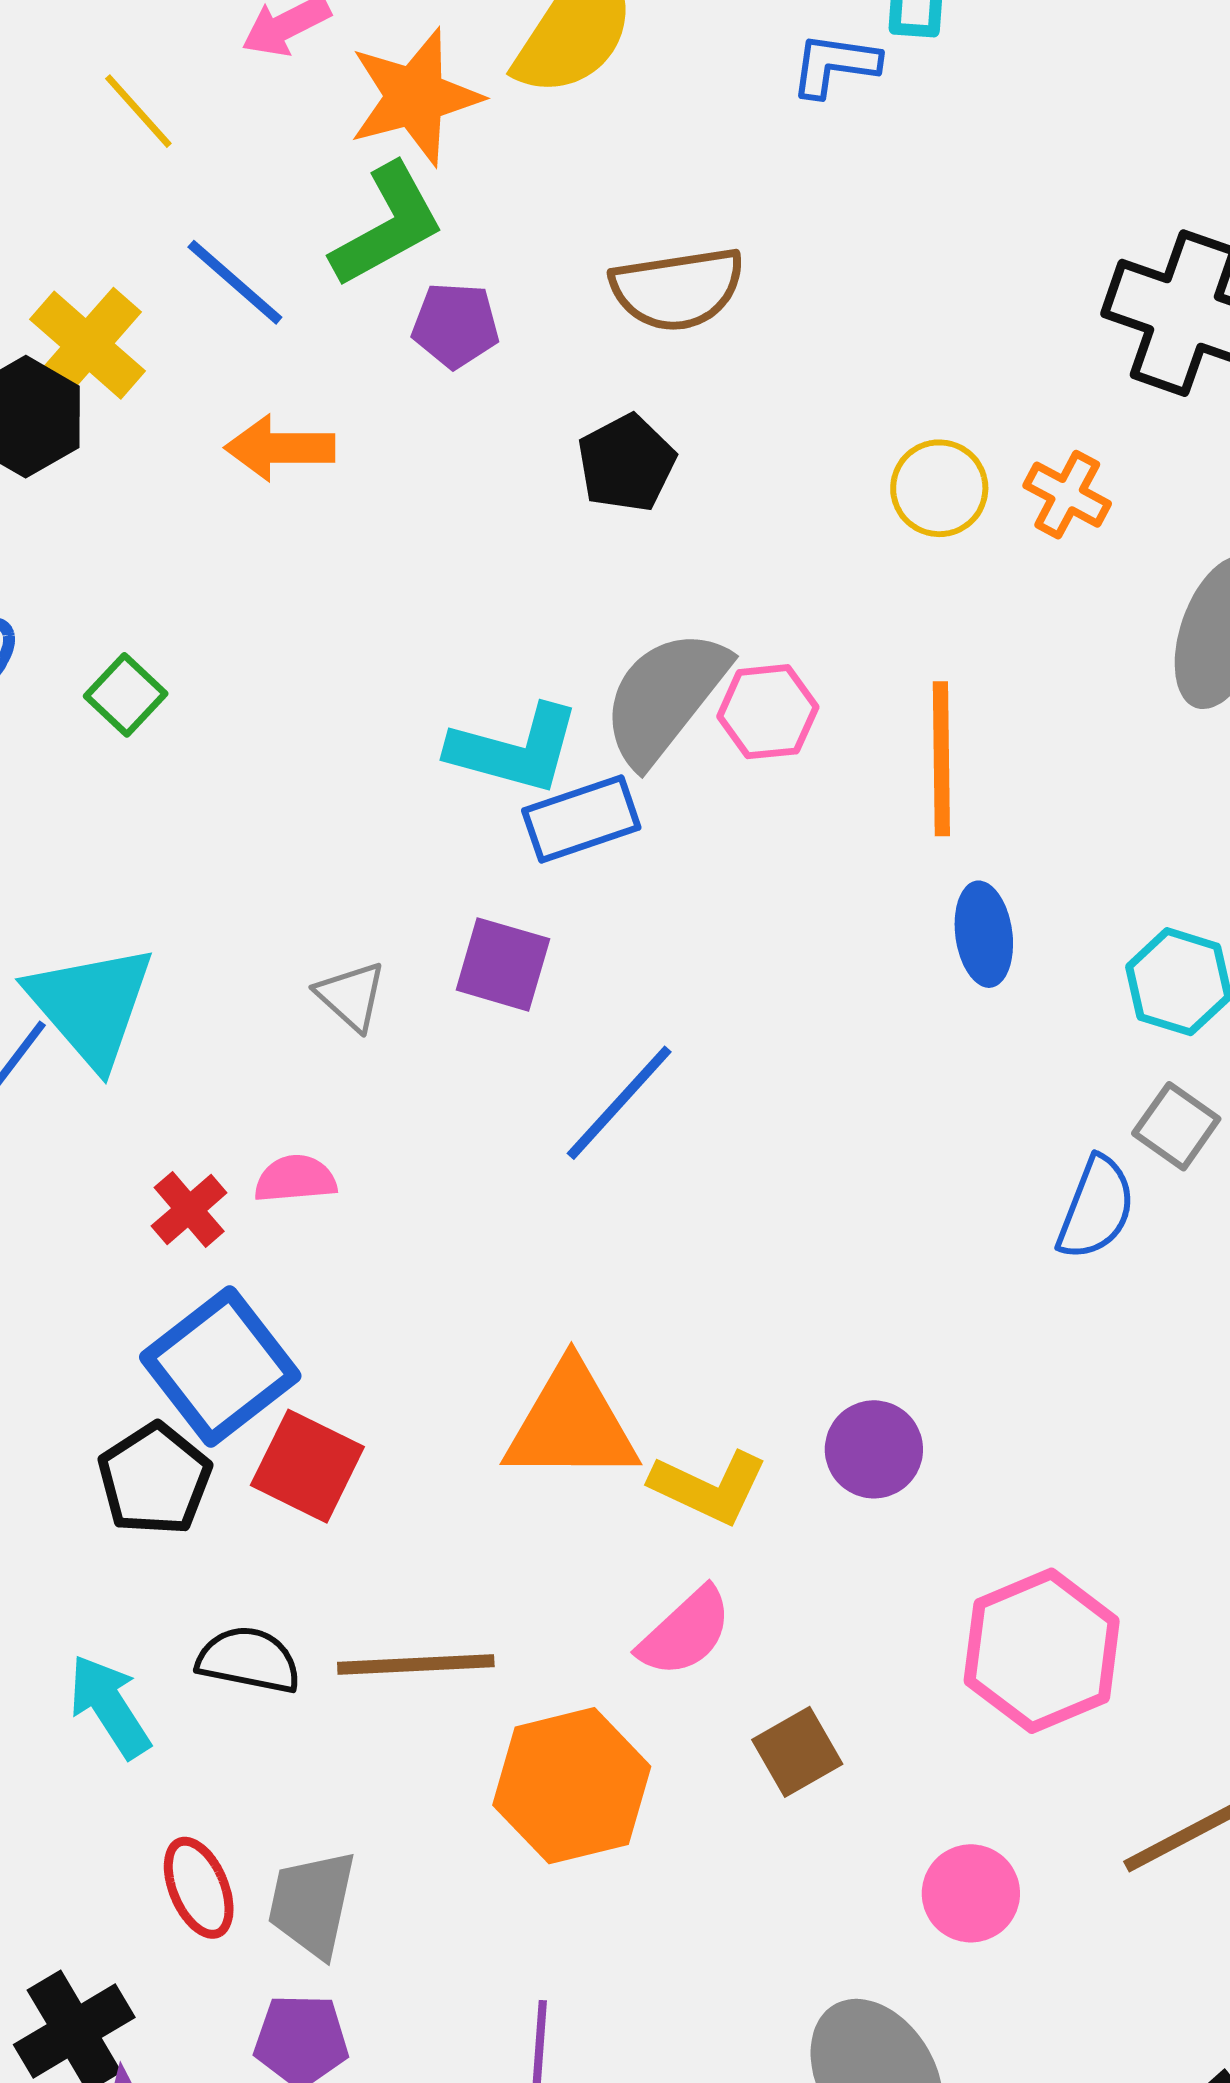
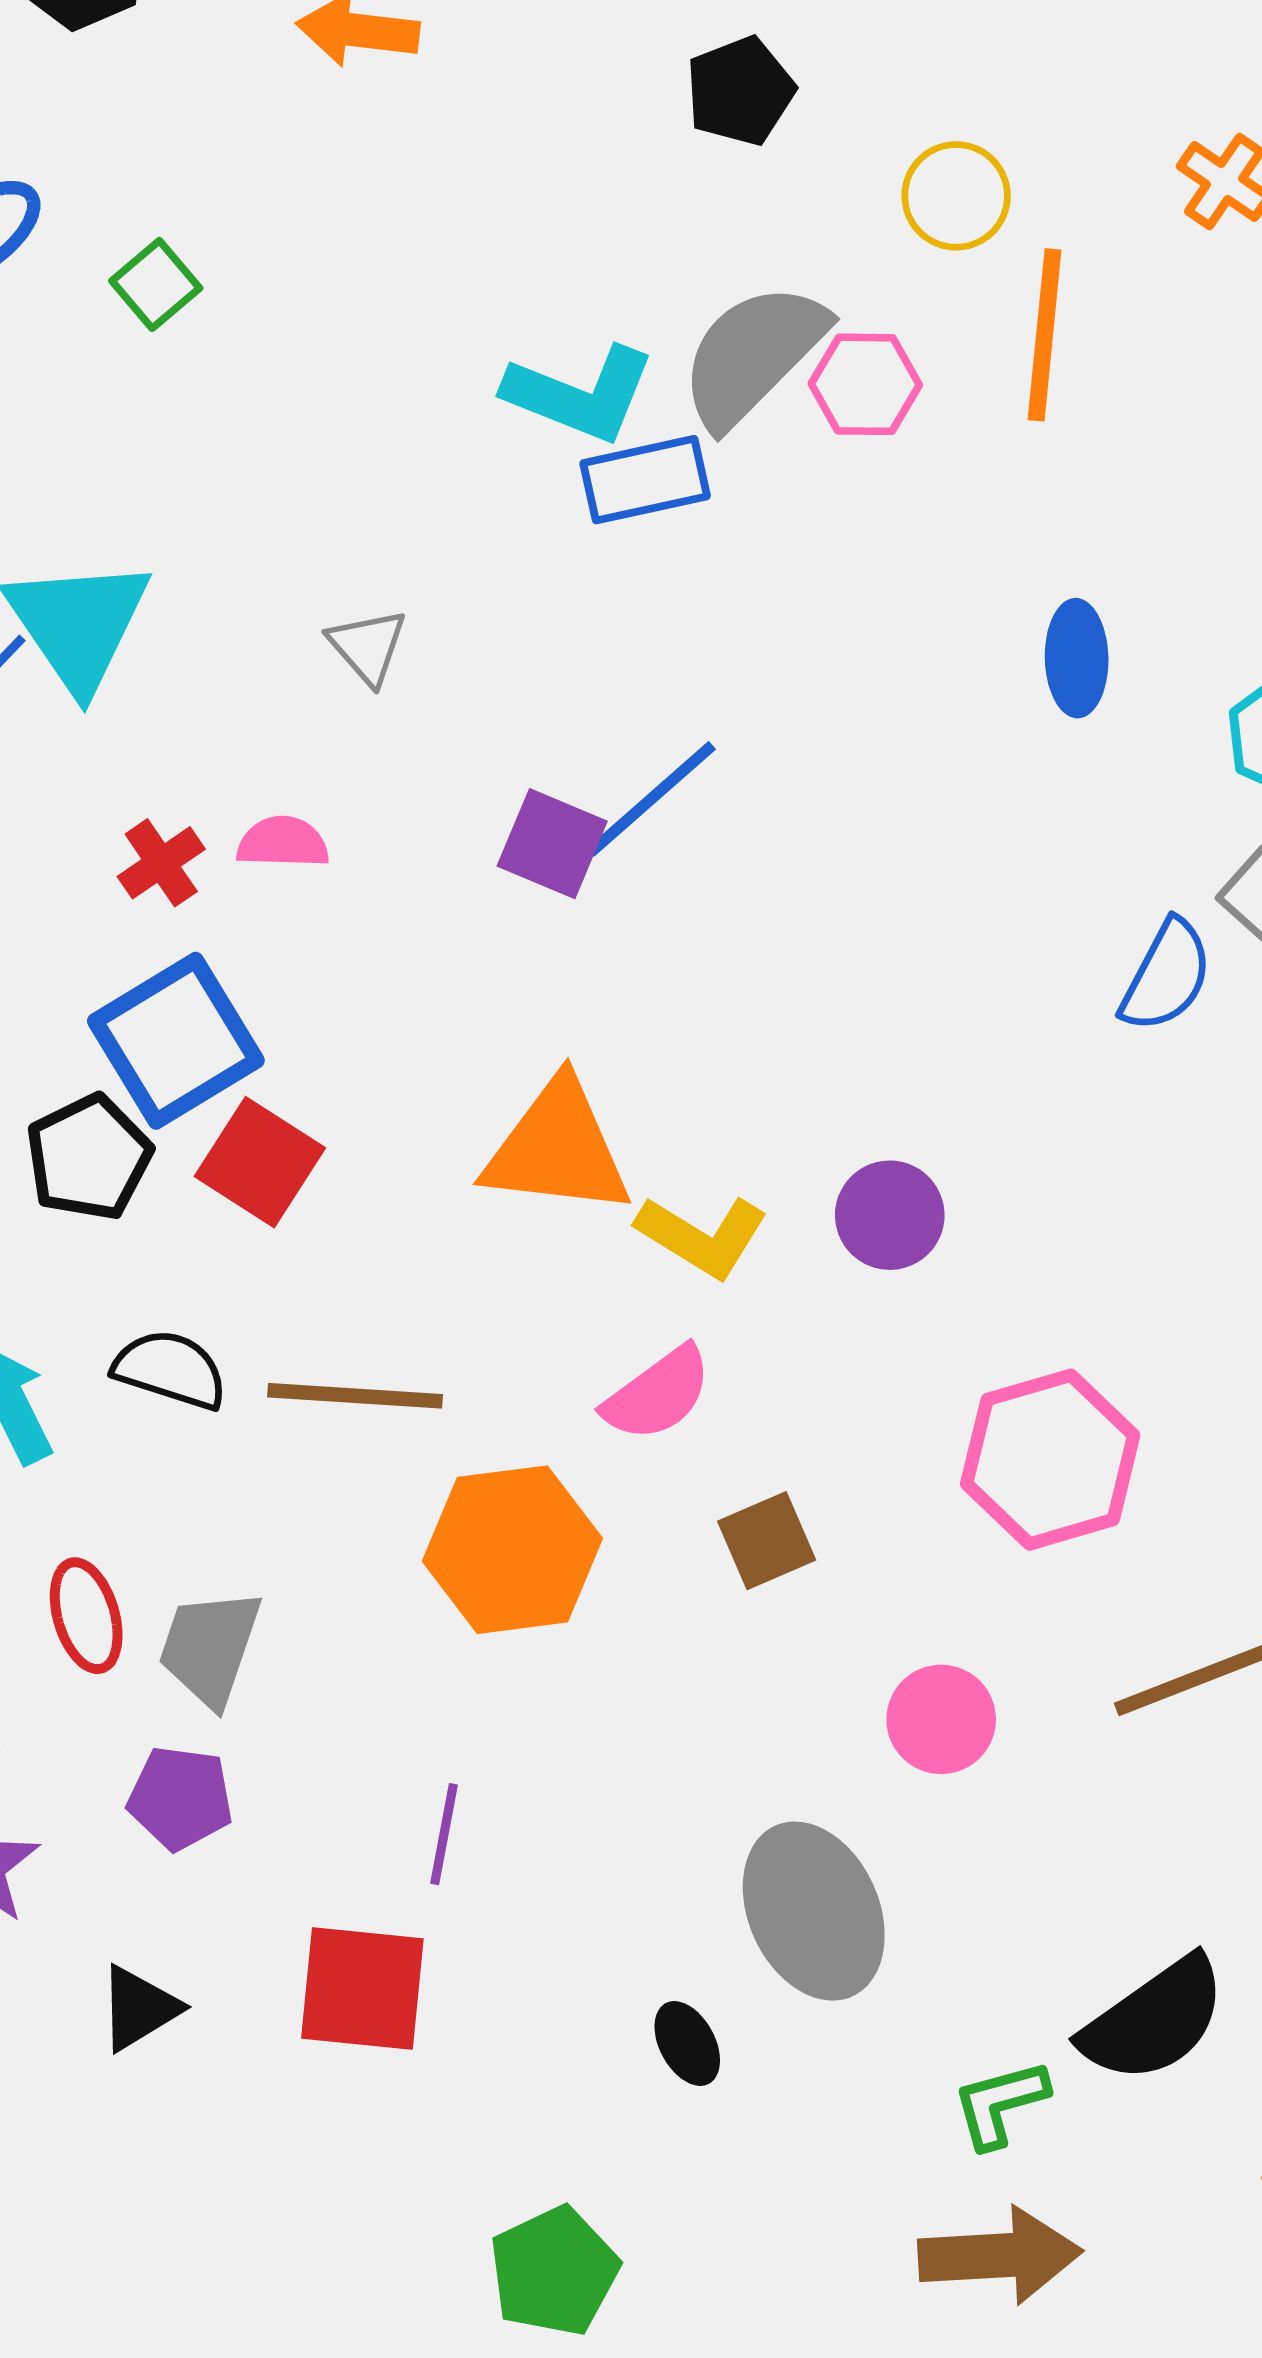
yellow circle: (939, 488) -> (956, 196), moved
orange line: (941, 759) -> (1045, 335), moved
purple square: (503, 964) -> (552, 844), moved

